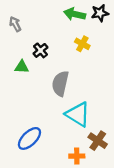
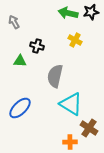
black cross: (40, 50) -> (37, 46), turned -32
blue ellipse: (29, 138) -> (20, 108), moved

